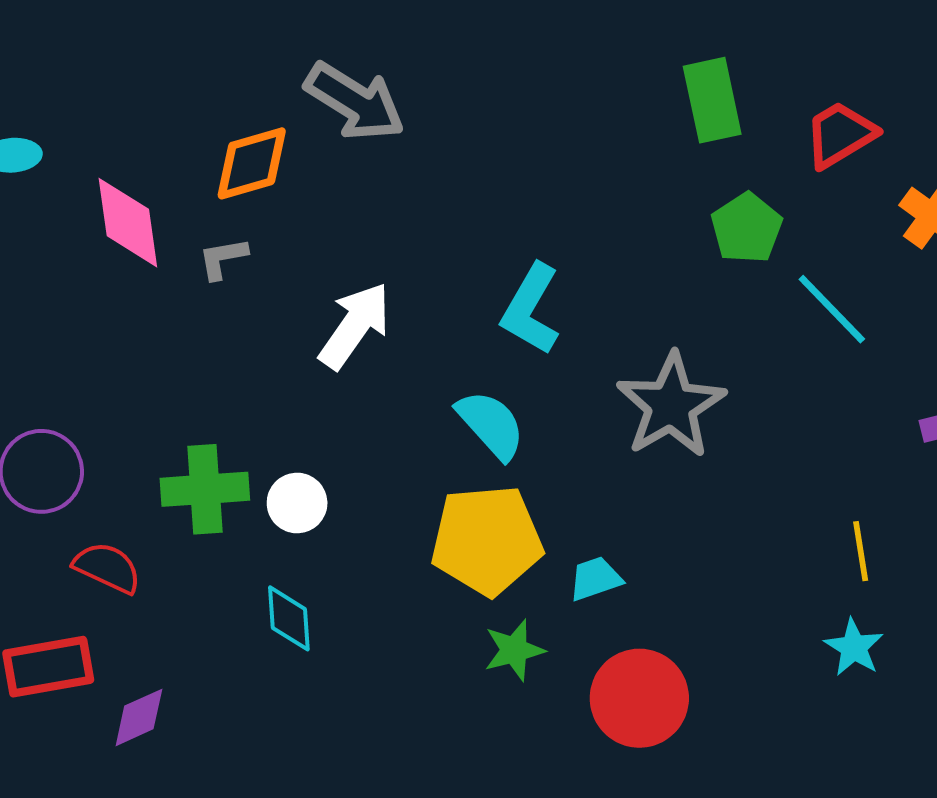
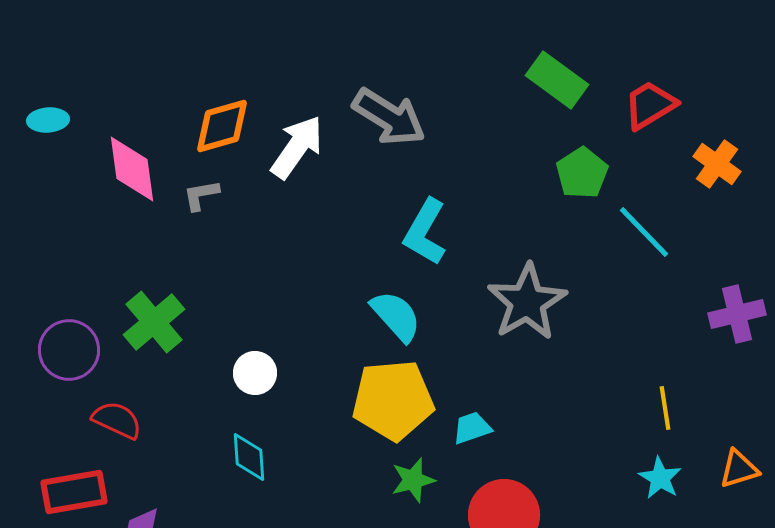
green rectangle: (712, 100) -> (557, 80), turned -42
gray arrow: (355, 102) -> (389, 117), moved
white arrow: (355, 326) -> (297, 147), moved
green cross: (205, 489) -> (154, 322), moved, turned -36

